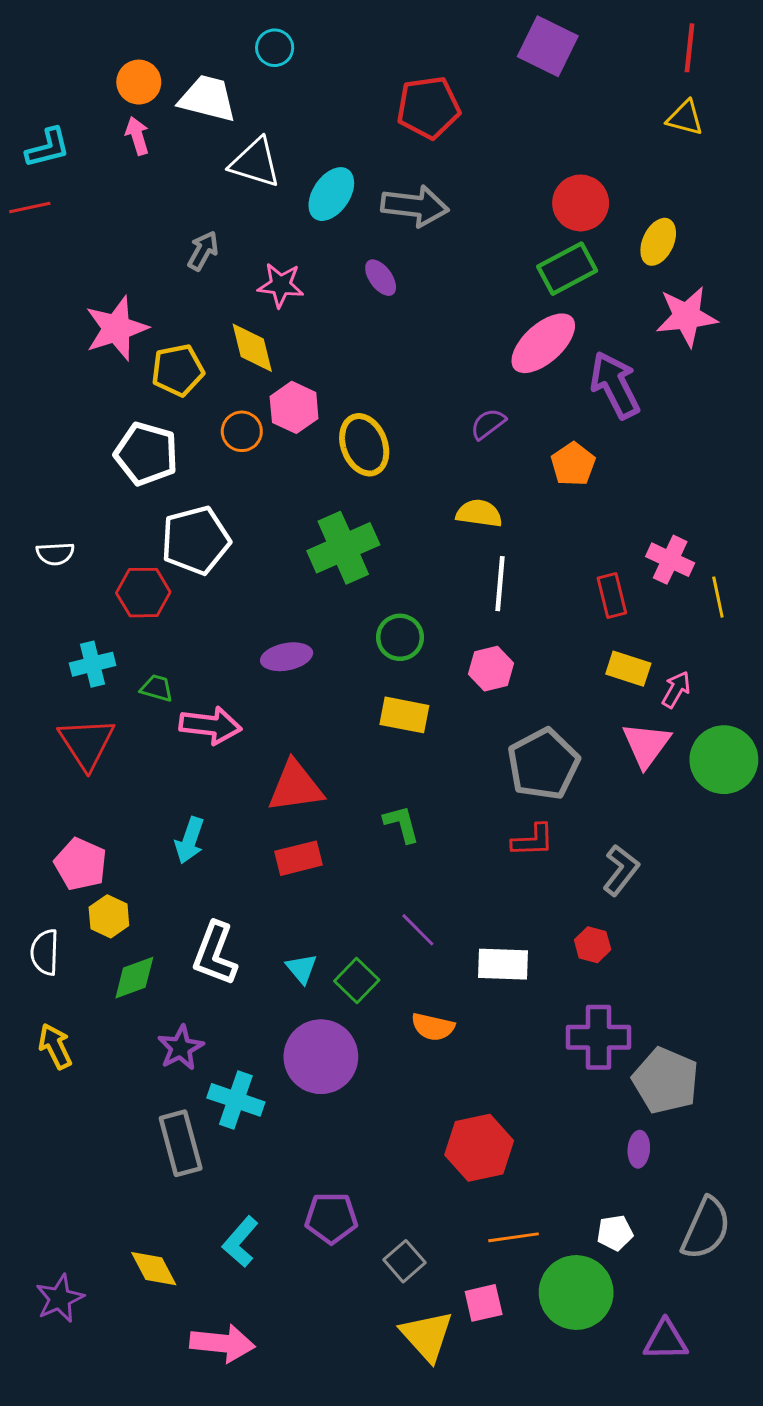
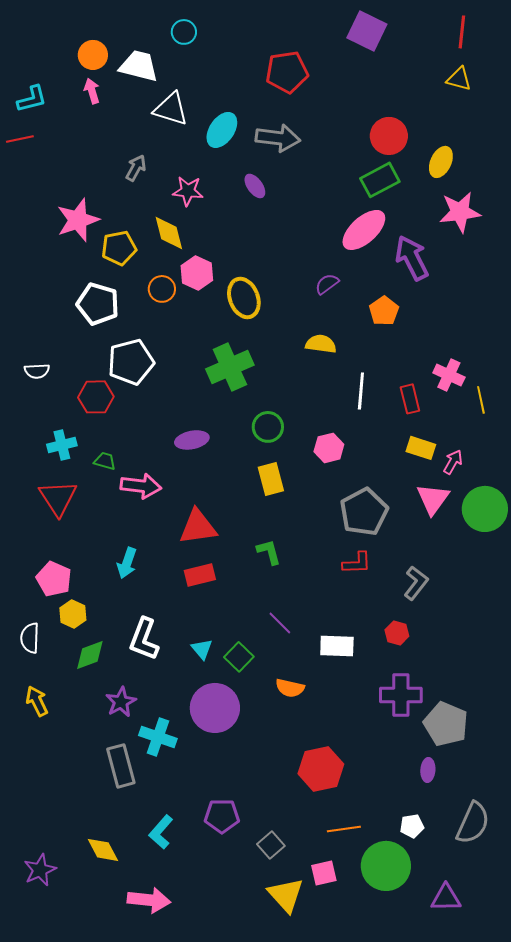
white line: (500, 584) -> (361, 391), moved
yellow rectangle: (404, 715) -> (271, 479), turned 64

